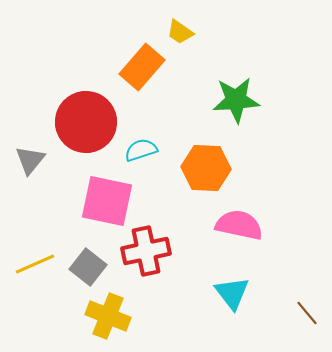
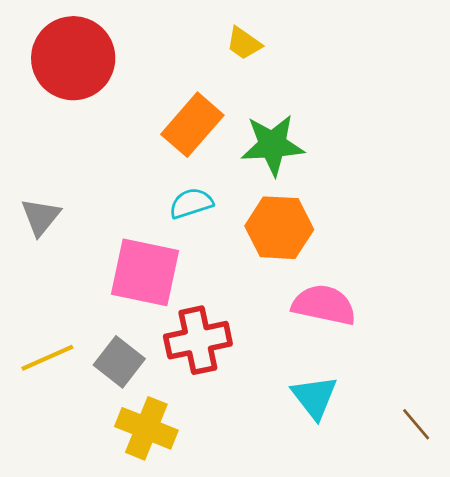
orange rectangle: (142, 67) -> (192, 125), moved
green star: (236, 100) -> (272, 145), moved
red circle: (86, 122) -> (73, 58), moved

